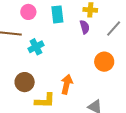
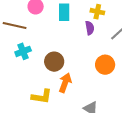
cyan cross: (36, 47) -> (23, 51), moved
brown circle: (25, 82) -> (54, 62), moved

